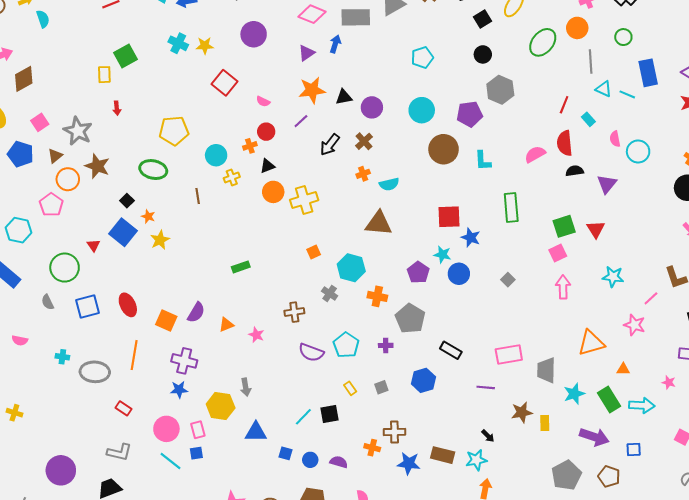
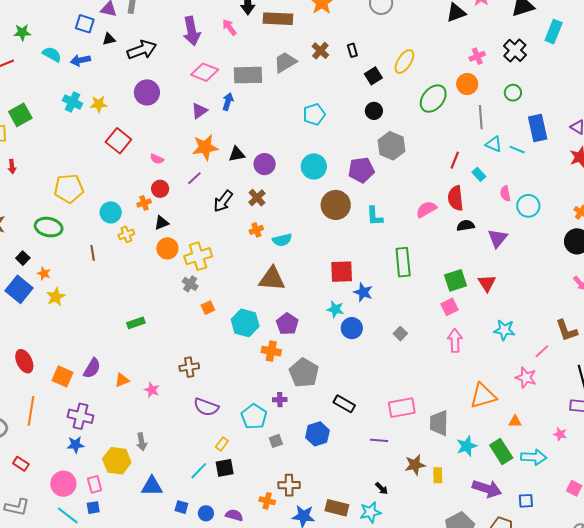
purple pentagon: (418, 272) -> (287, 324), moved
gray cross: (330, 293) -> (190, 284), moved
cyan pentagon: (346, 345) -> (254, 417), moved
yellow rectangle: (350, 388) -> (222, 444), moved, turned 72

